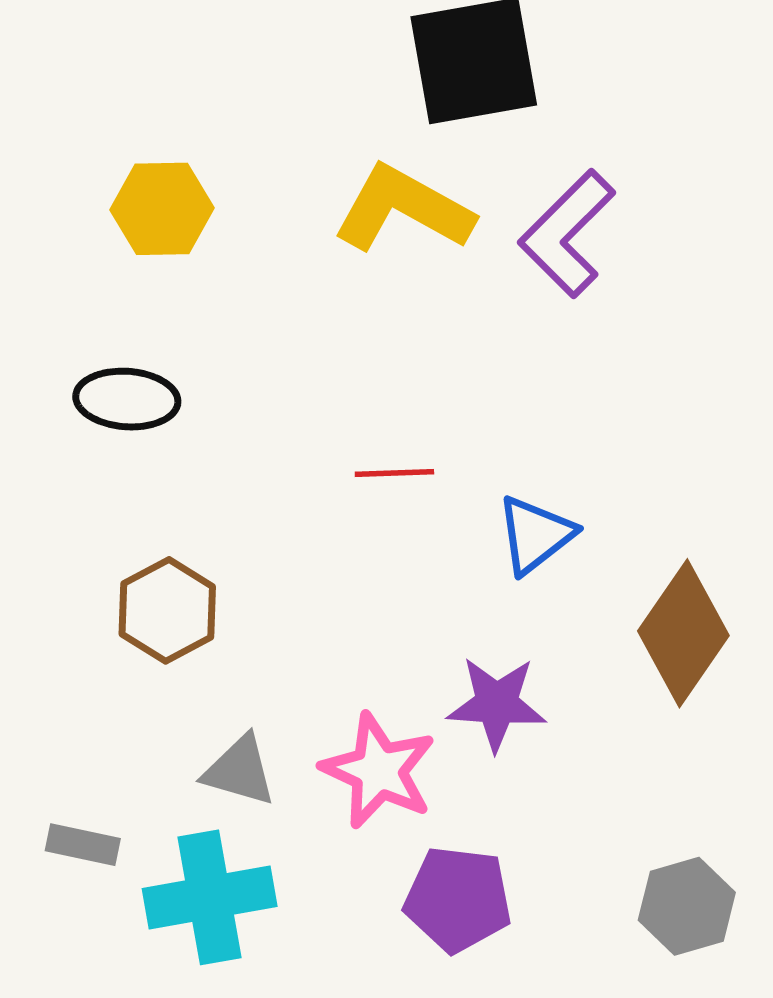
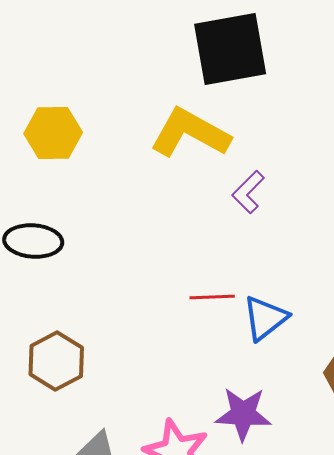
purple L-shape: (567, 233) -> (248, 192), moved, size x0.6
red line: (394, 473) -> (212, 297), moved

